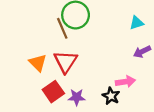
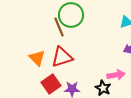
red triangle: (66, 62) -> (62, 57), turned 40

